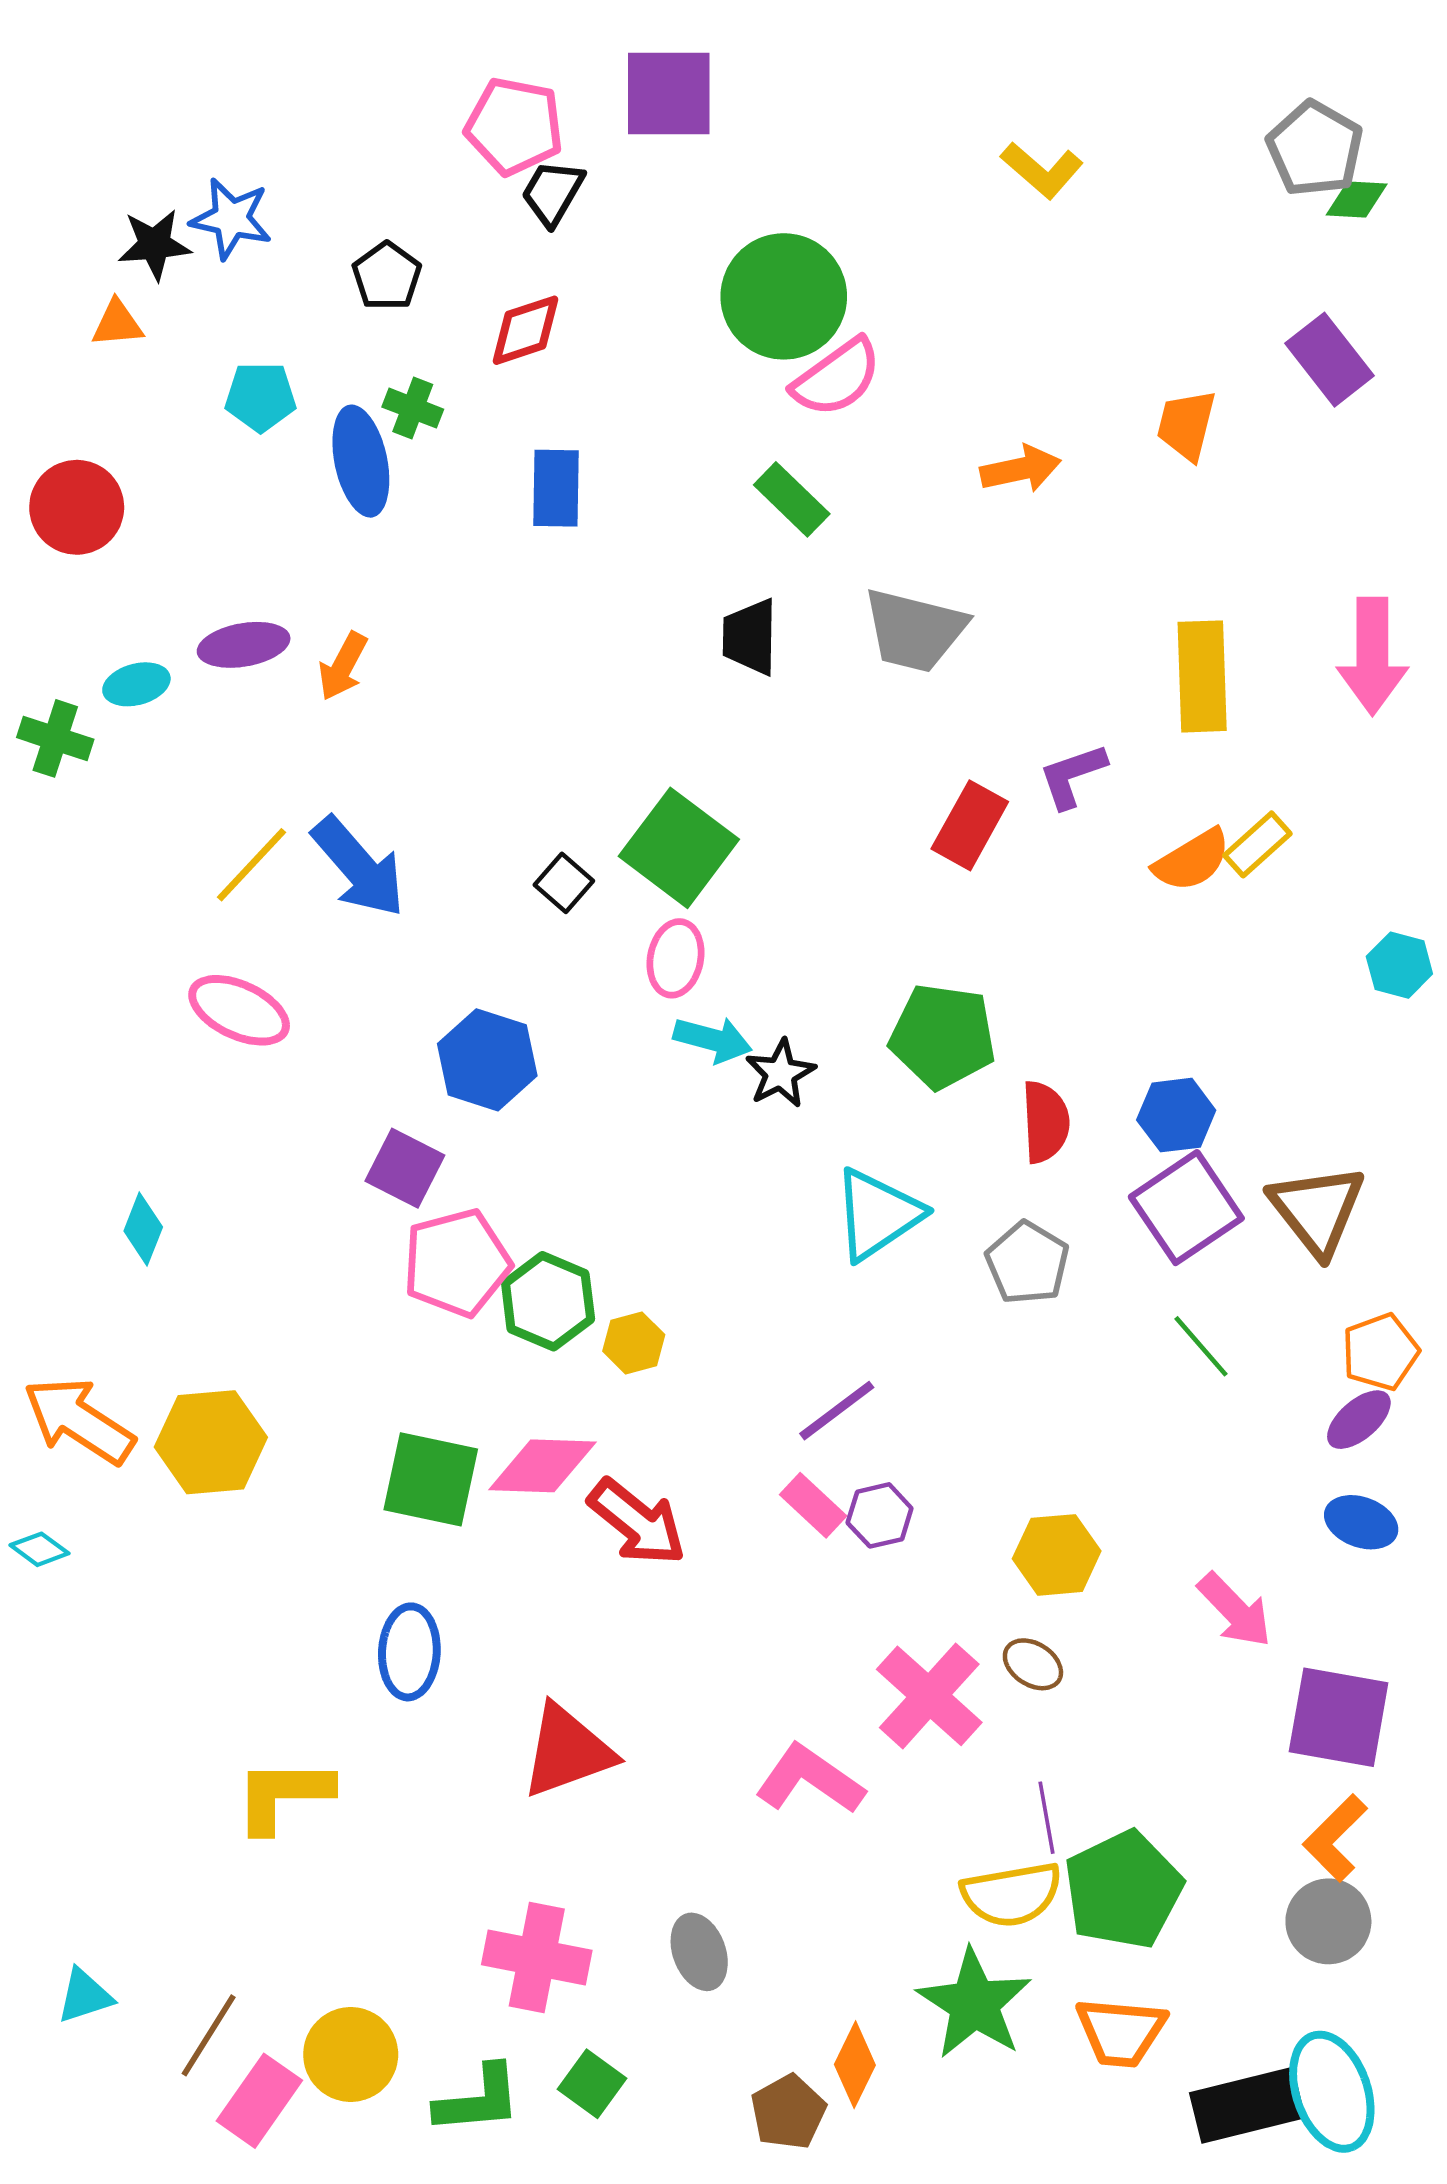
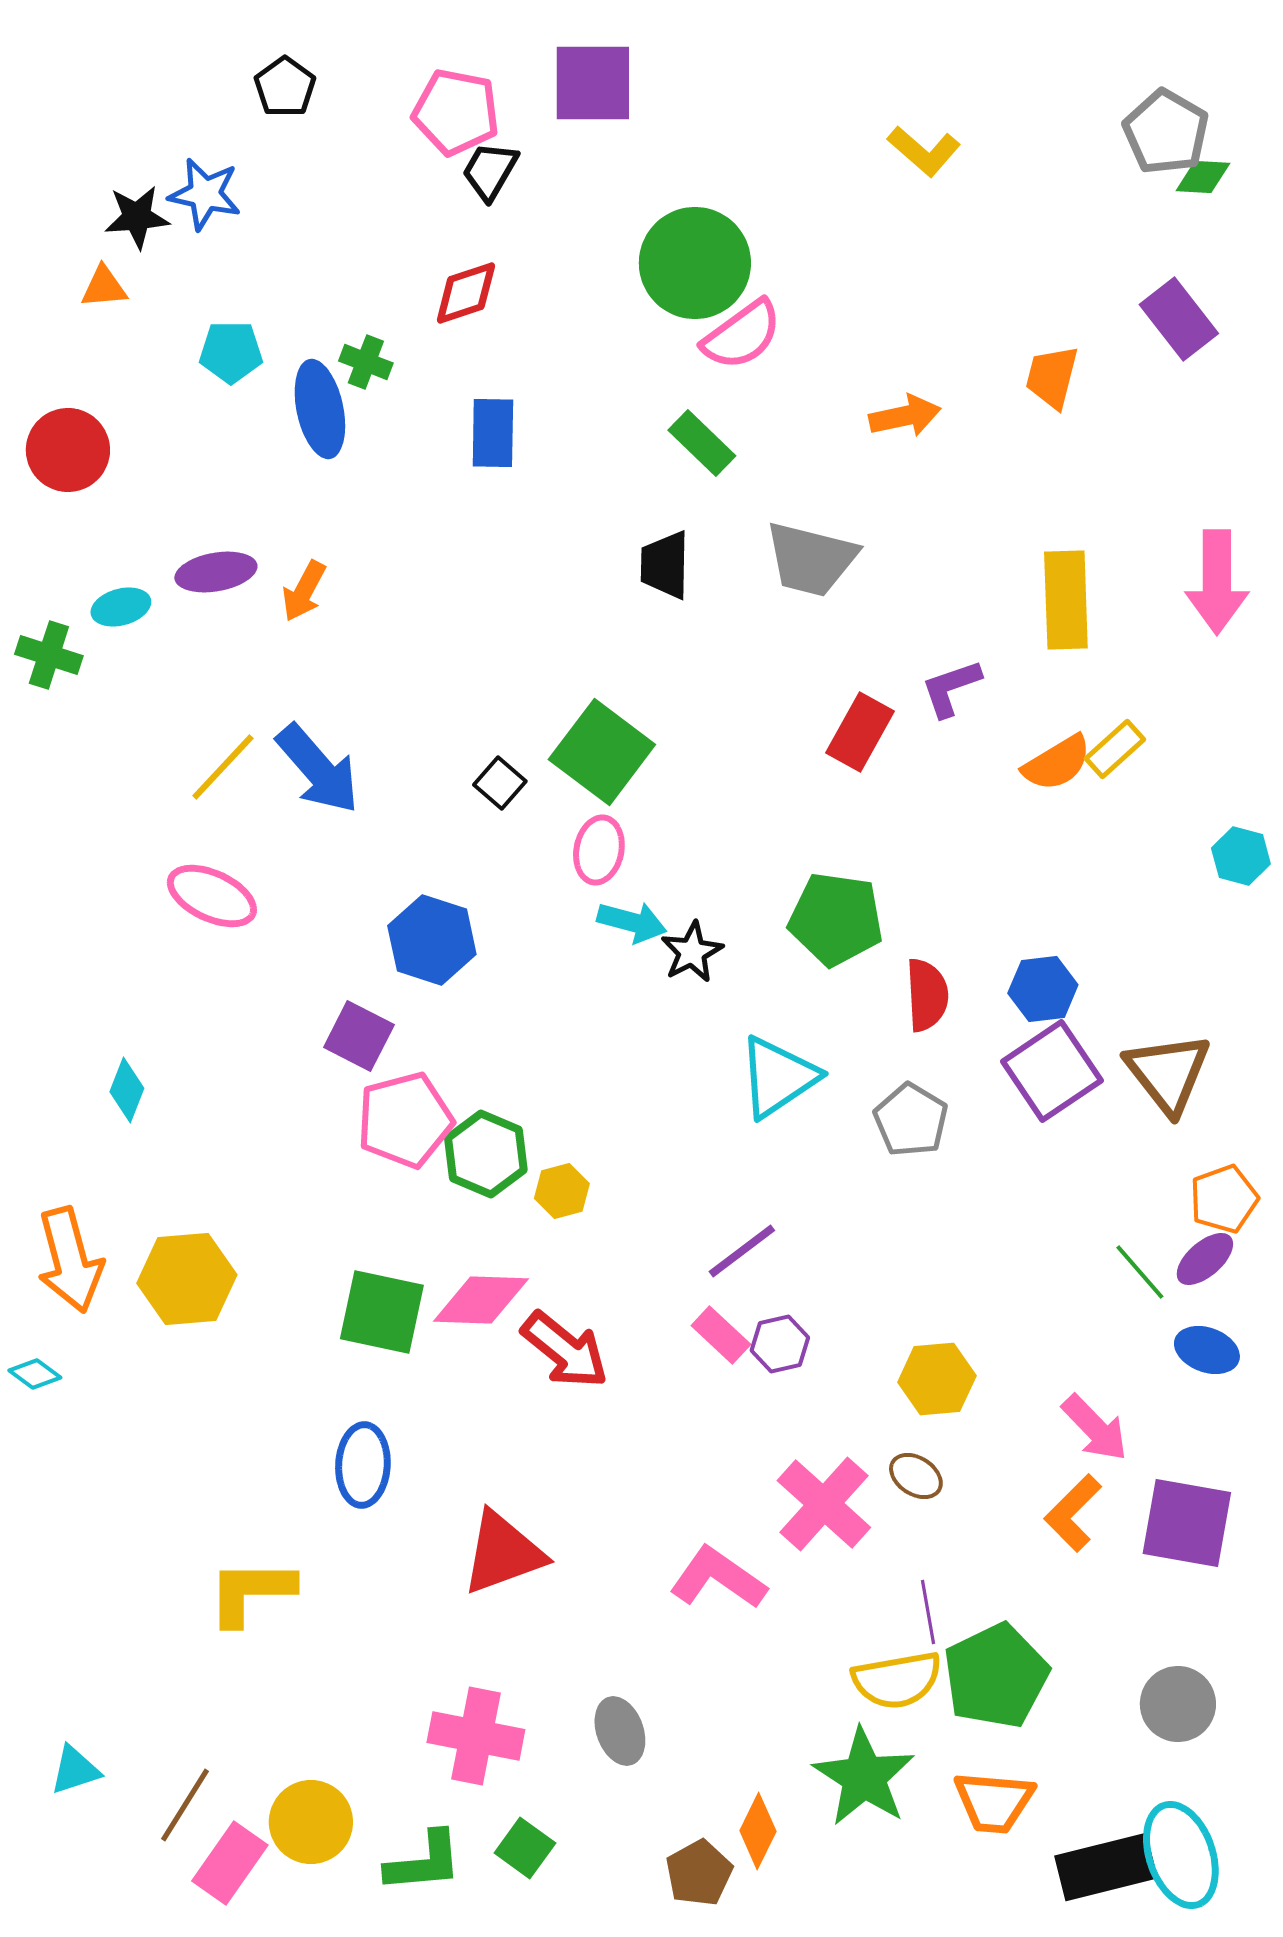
black pentagon: (387, 276) -> (285, 87), moved
green line: (1201, 1346) -> (1140, 1272), moved
orange arrow: (79, 1421) -> (70, 1260), turned -138
orange L-shape: (1335, 1838) -> (1073, 1513), moved

